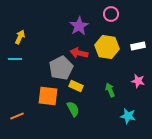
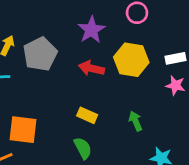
gray pentagon: (61, 68) -> (40, 54), moved
pink star: (138, 81) -> (175, 85), moved
orange square: (48, 96) -> (23, 130), moved

